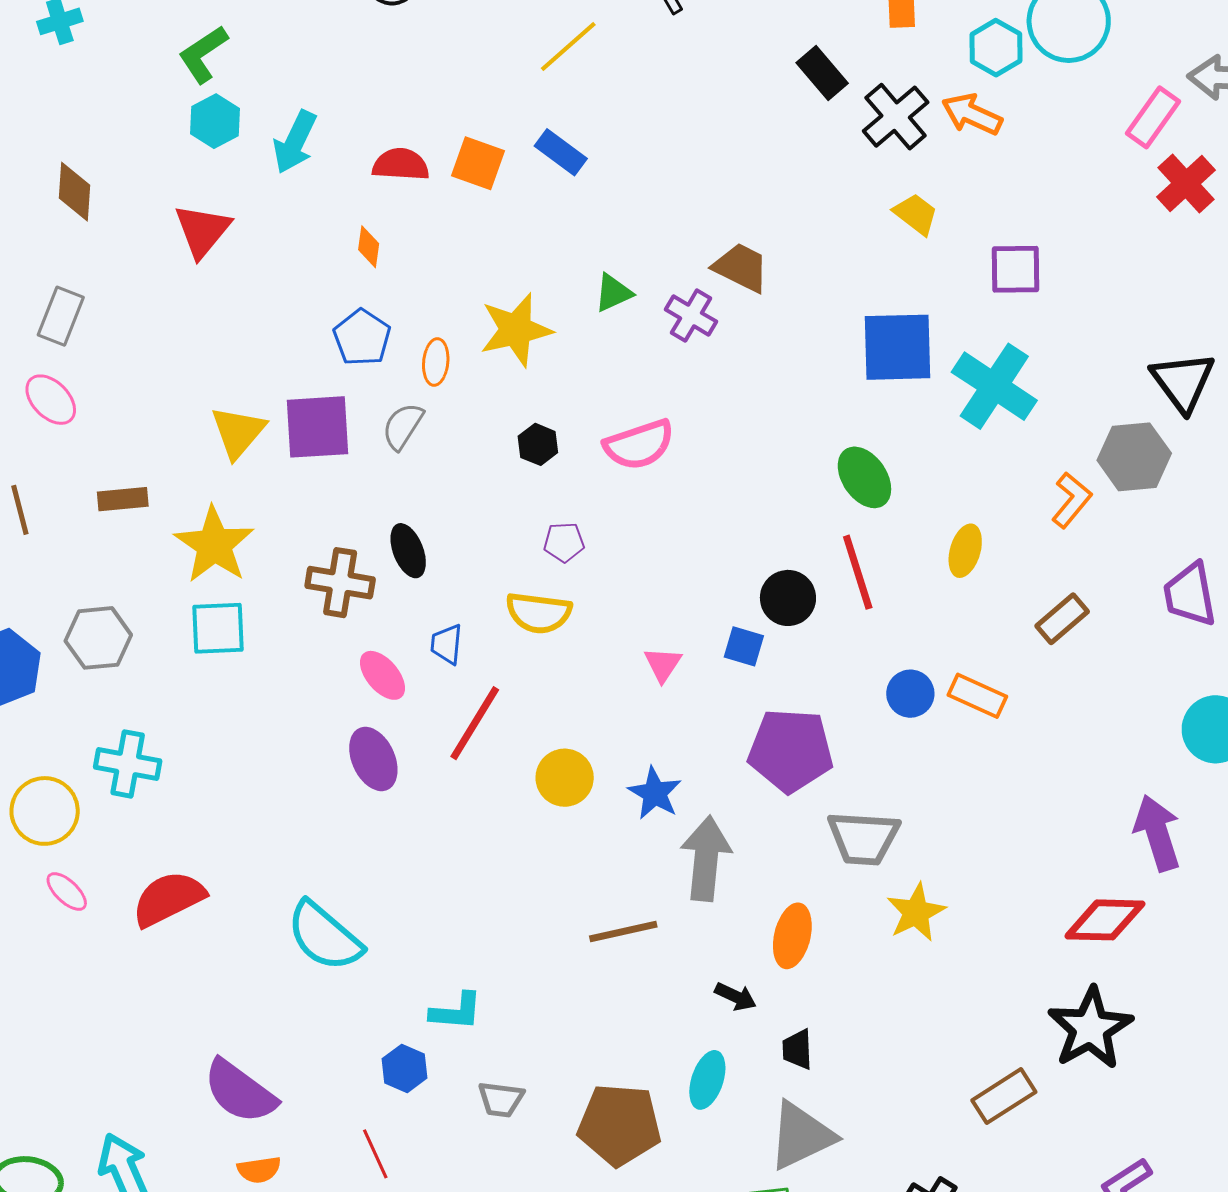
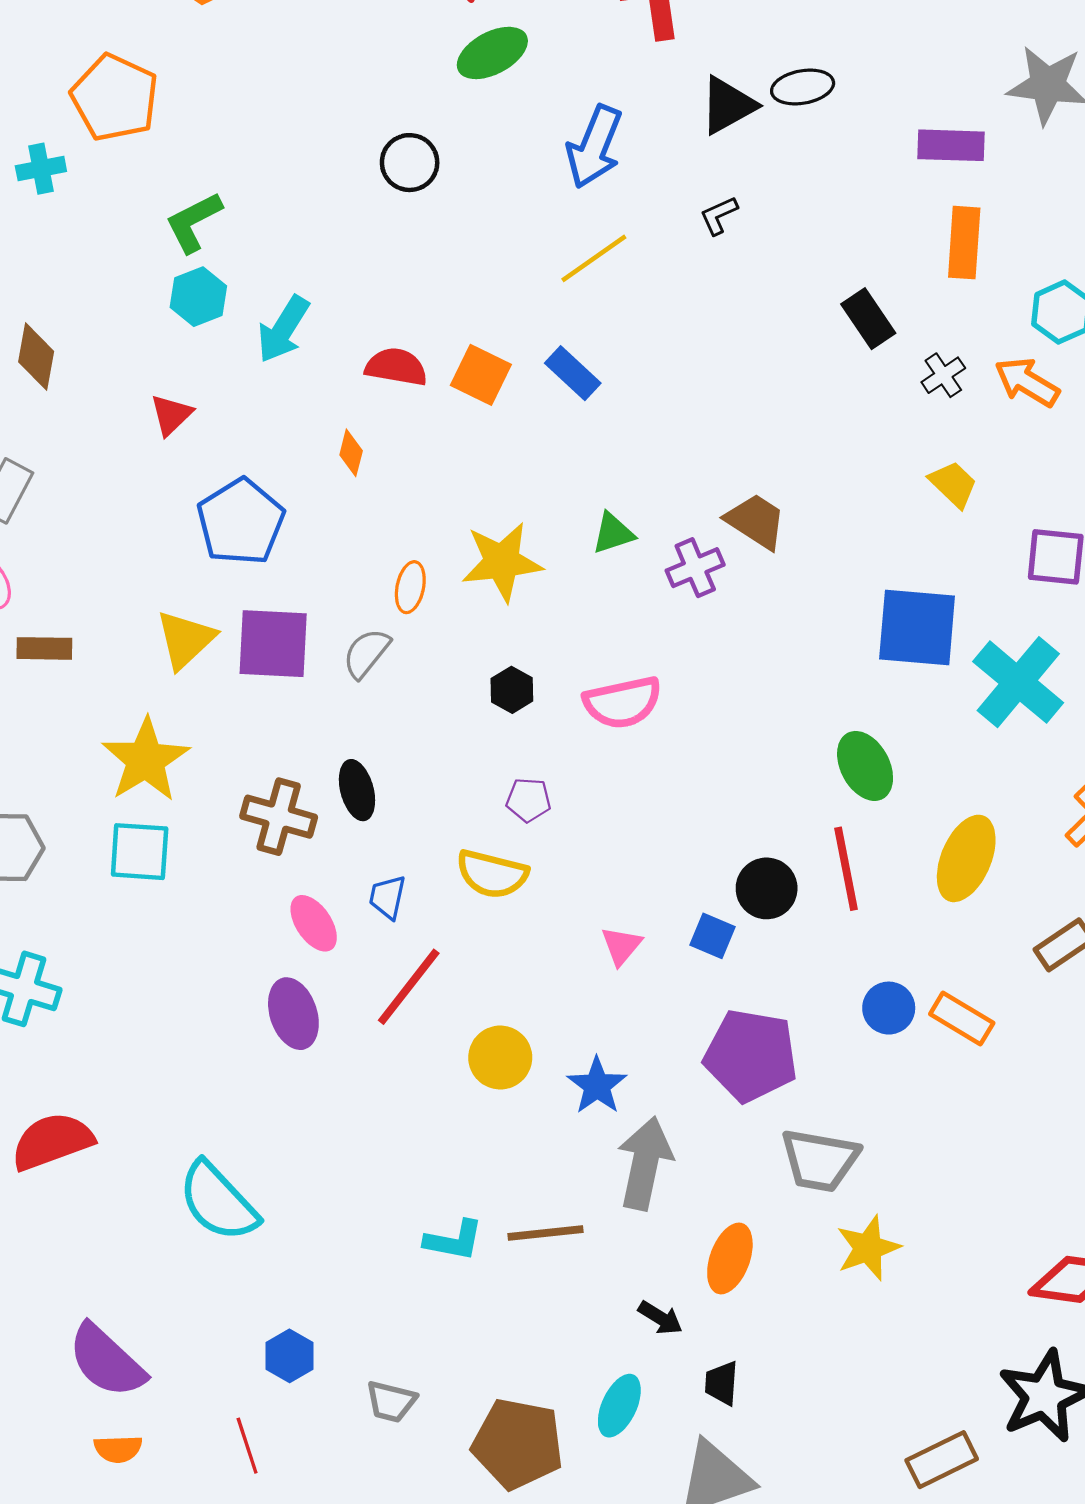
black cross: (896, 117) -> (943, 375), size x0.6
red triangle: (202, 231) -> (171, 415), size x0.7
purple cross: (691, 316) -> (695, 568), turned 30
blue pentagon: (362, 337) -> (241, 522), moved, size x1.4
brown rectangle: (123, 499) -> (44, 648), moved
yellow ellipse: (965, 551) -> (966, 858), size x1.5
cyan L-shape: (456, 1011) -> (454, 1240), moved

